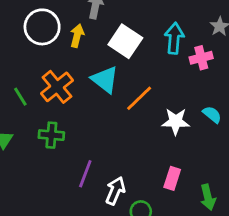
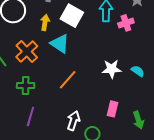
yellow arrow: (77, 36) -> (45, 23), moved
orange line: (139, 98) -> (68, 80), moved
cyan semicircle: (212, 115) -> (138, 71), moved
purple line: (85, 174) -> (30, 116), moved

